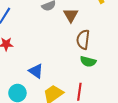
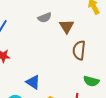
green semicircle: (88, 61) -> (91, 81), moved

